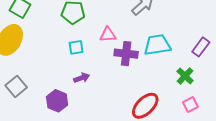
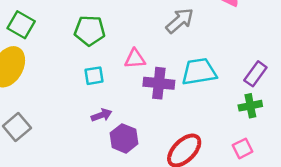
green cross: (185, 76) -> (250, 106), moved, turned 36
purple hexagon: (57, 101) -> (124, 138), moved

